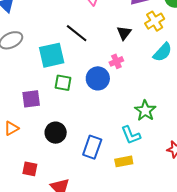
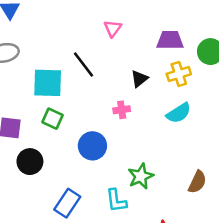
blue circle: (98, 78) -> (92, 146), moved
black circle: (56, 133) -> (30, 162), moved

